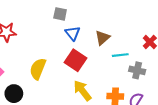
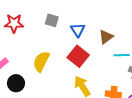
gray square: (60, 14) -> (52, 20), moved

